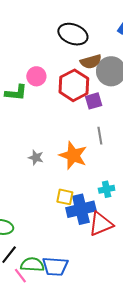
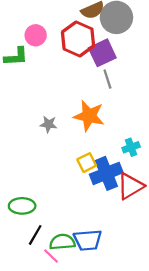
purple square: (94, 101) -> (102, 53), size x1.4
gray line: (100, 136) -> (107, 79), moved
yellow square: (65, 197) -> (87, 163), turned -30

